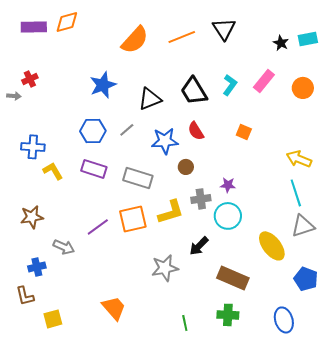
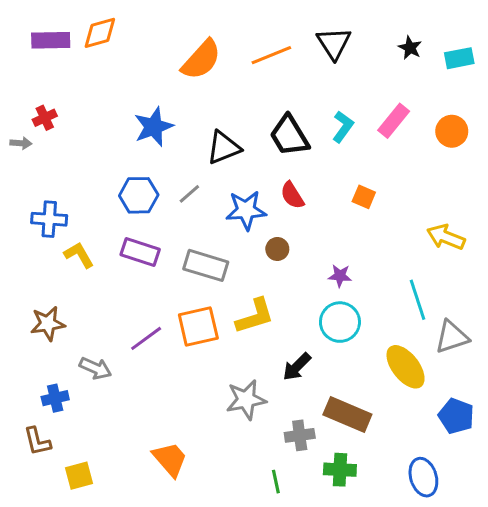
black star: (281, 43) -> (410, 48), moved
cyan line: (296, 193) -> (417, 300), moved
gray cross: (201, 199) -> (300, 435), moved

